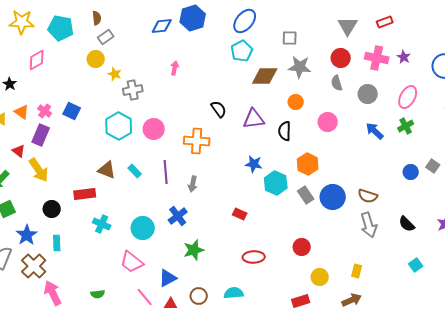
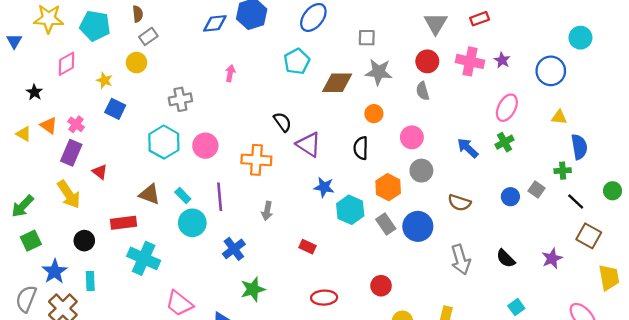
cyan pentagon: (242, 51) -> (297, 61), moved
yellow star: (115, 74) -> (104, 80), moved
gray circle: (368, 94) -> (421, 171), moved
blue square: (72, 111) -> (115, 109), moved
purple triangle: (254, 119) -> (309, 144), moved, turned 40
red triangle: (19, 151) -> (100, 172), moved
gray arrow: (193, 184) -> (267, 211), moved
brown semicircle: (368, 196) -> (459, 203), moved
cyan cross: (102, 224) -> (144, 258), size x1.5
cyan circle: (143, 228) -> (192, 223), moved

